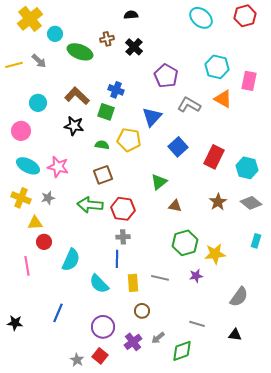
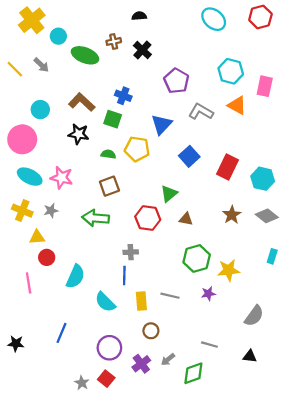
yellow line: (14, 65) -> (15, 69), turned 60
pink circle: (21, 131) -> (22, 139), size x1.4
red hexagon: (123, 209) -> (148, 218), moved

